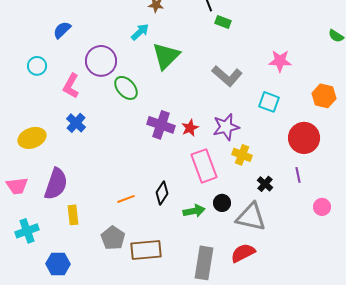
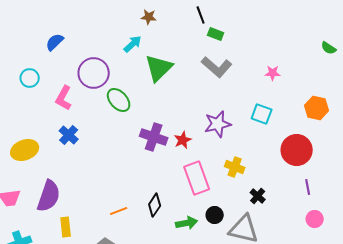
pink star: (280, 61) -> (273, 73), size x0.7
gray L-shape: (227, 76) -> (217, 67), moved
purple star: (226, 127) -> (218, 124), moved
purple line: (298, 175) -> (308, 187), moved

